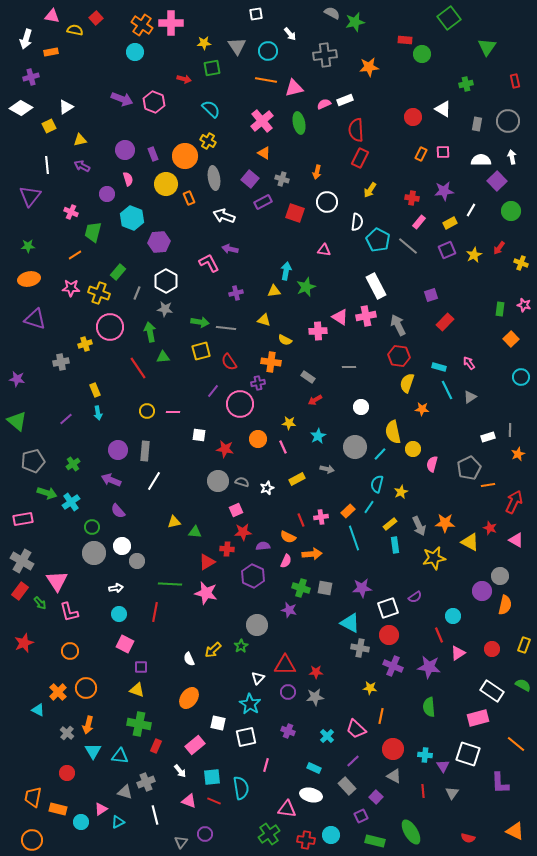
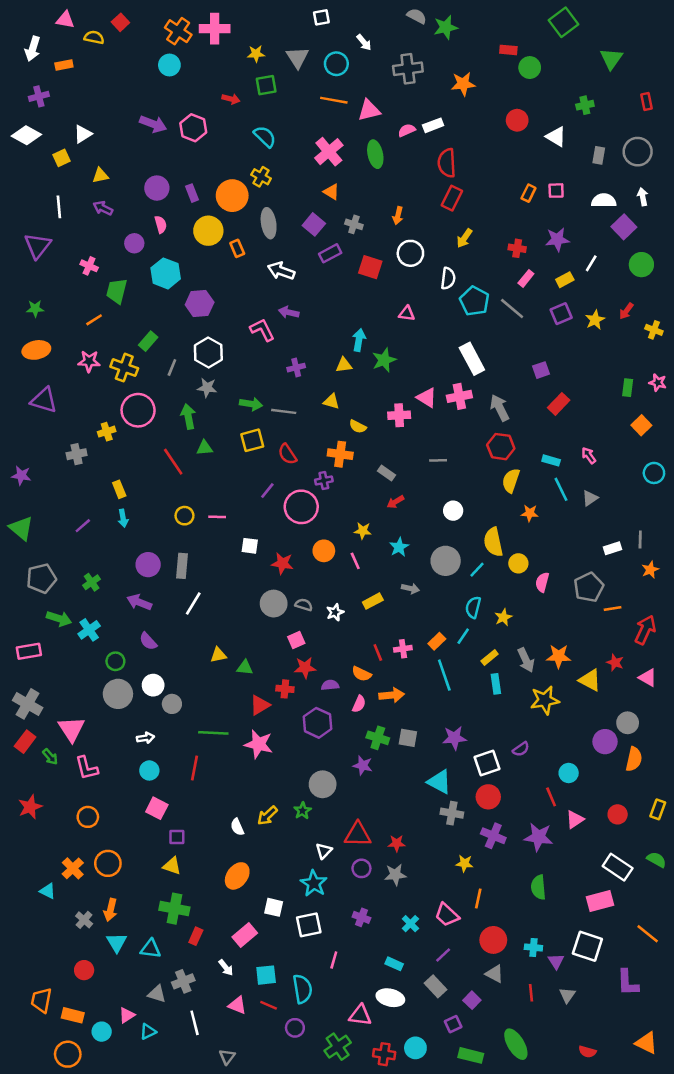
red circle: (413, 117) -> (517, 120), moved
purple circle: (205, 834) -> (295, 1028), moved
orange circle: (32, 840) -> (68, 1054), moved

